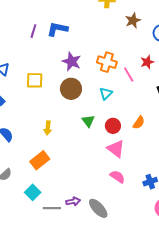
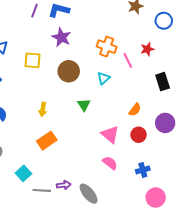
purple star: (72, 62) -> (61, 37), moved
red circle: (113, 126) -> (139, 135), moved
orange rectangle: (40, 160) -> (47, 141), moved

